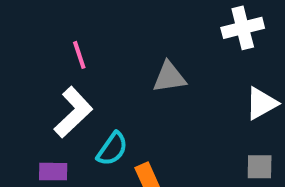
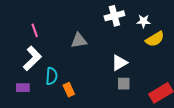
white triangle: (261, 103) -> (119, 63), moved
cyan semicircle: (112, 149) -> (52, 76), turned -30

